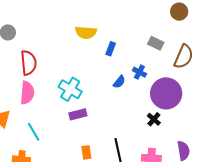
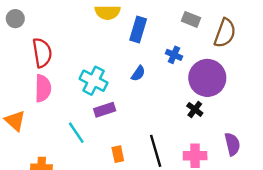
blue rectangle: (111, 49) -> (138, 30), size x1.5
blue semicircle: (119, 82) -> (138, 73), moved
cyan line: (34, 132) -> (76, 133), moved

